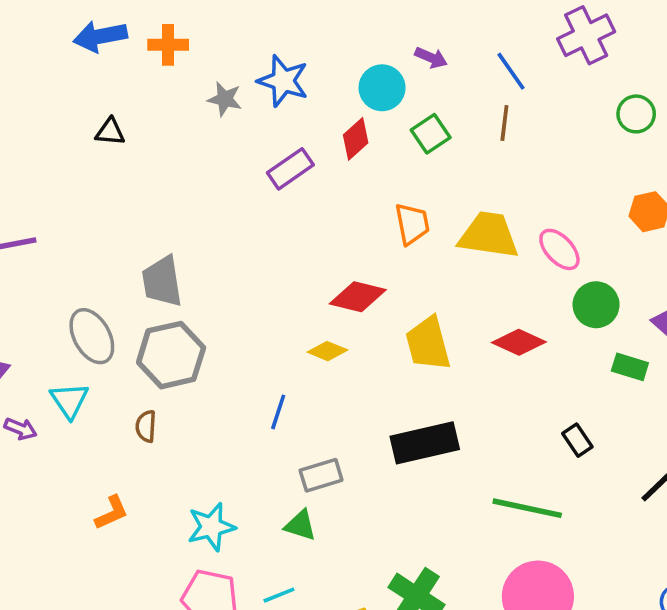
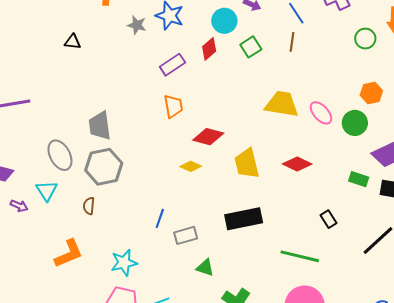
orange trapezoid: (412, 224) -> (173, 106), moved
green circle: (596, 305) -> (355, 123), moved
blue line: (278, 412) -> (160, 218), moved
orange L-shape: (112, 513) -> (69, 254), size x1.5
green triangle: (300, 525) -> (205, 268), moved

